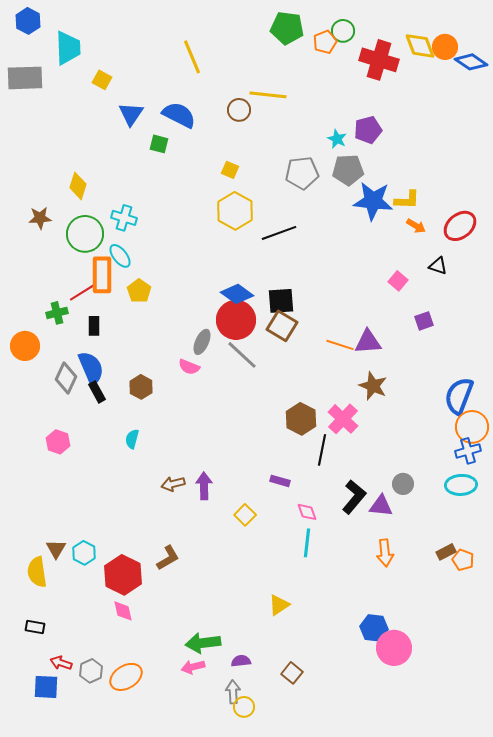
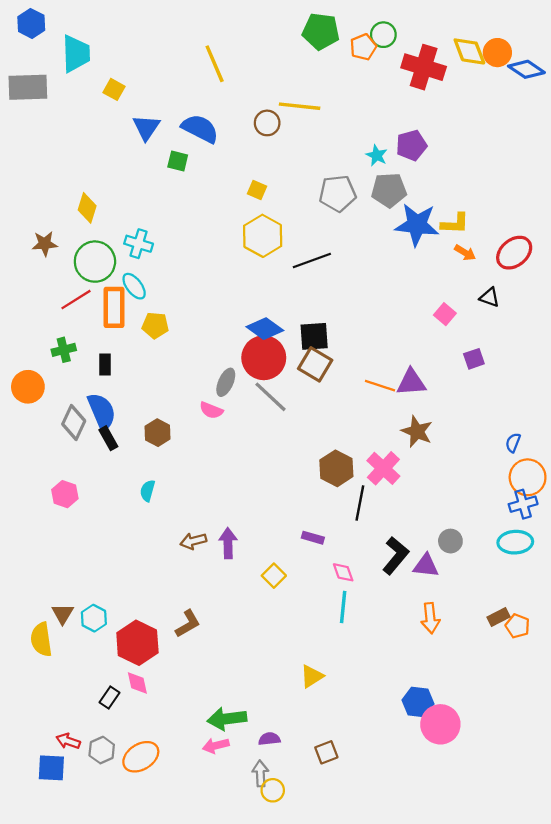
yellow pentagon: (139, 291) -> (155, 325), turned -30
red line: (83, 292) -> (76, 300), moved
blue semicircle: (459, 396) -> (513, 443), size x0.5
black rectangle: (35, 627) -> (110, 698), moved, turned -66
brown square: (292, 673) -> (326, 752), turned 30

